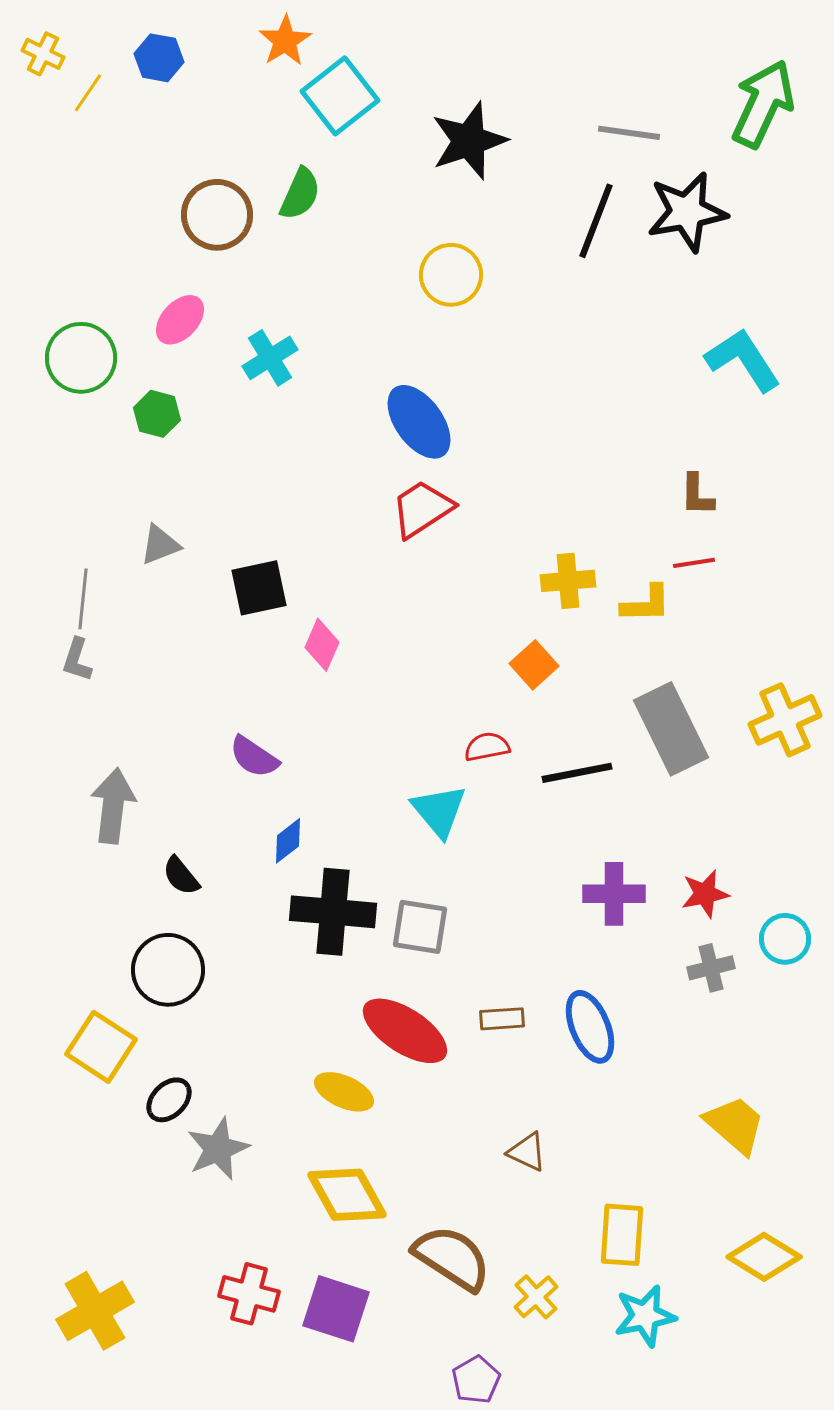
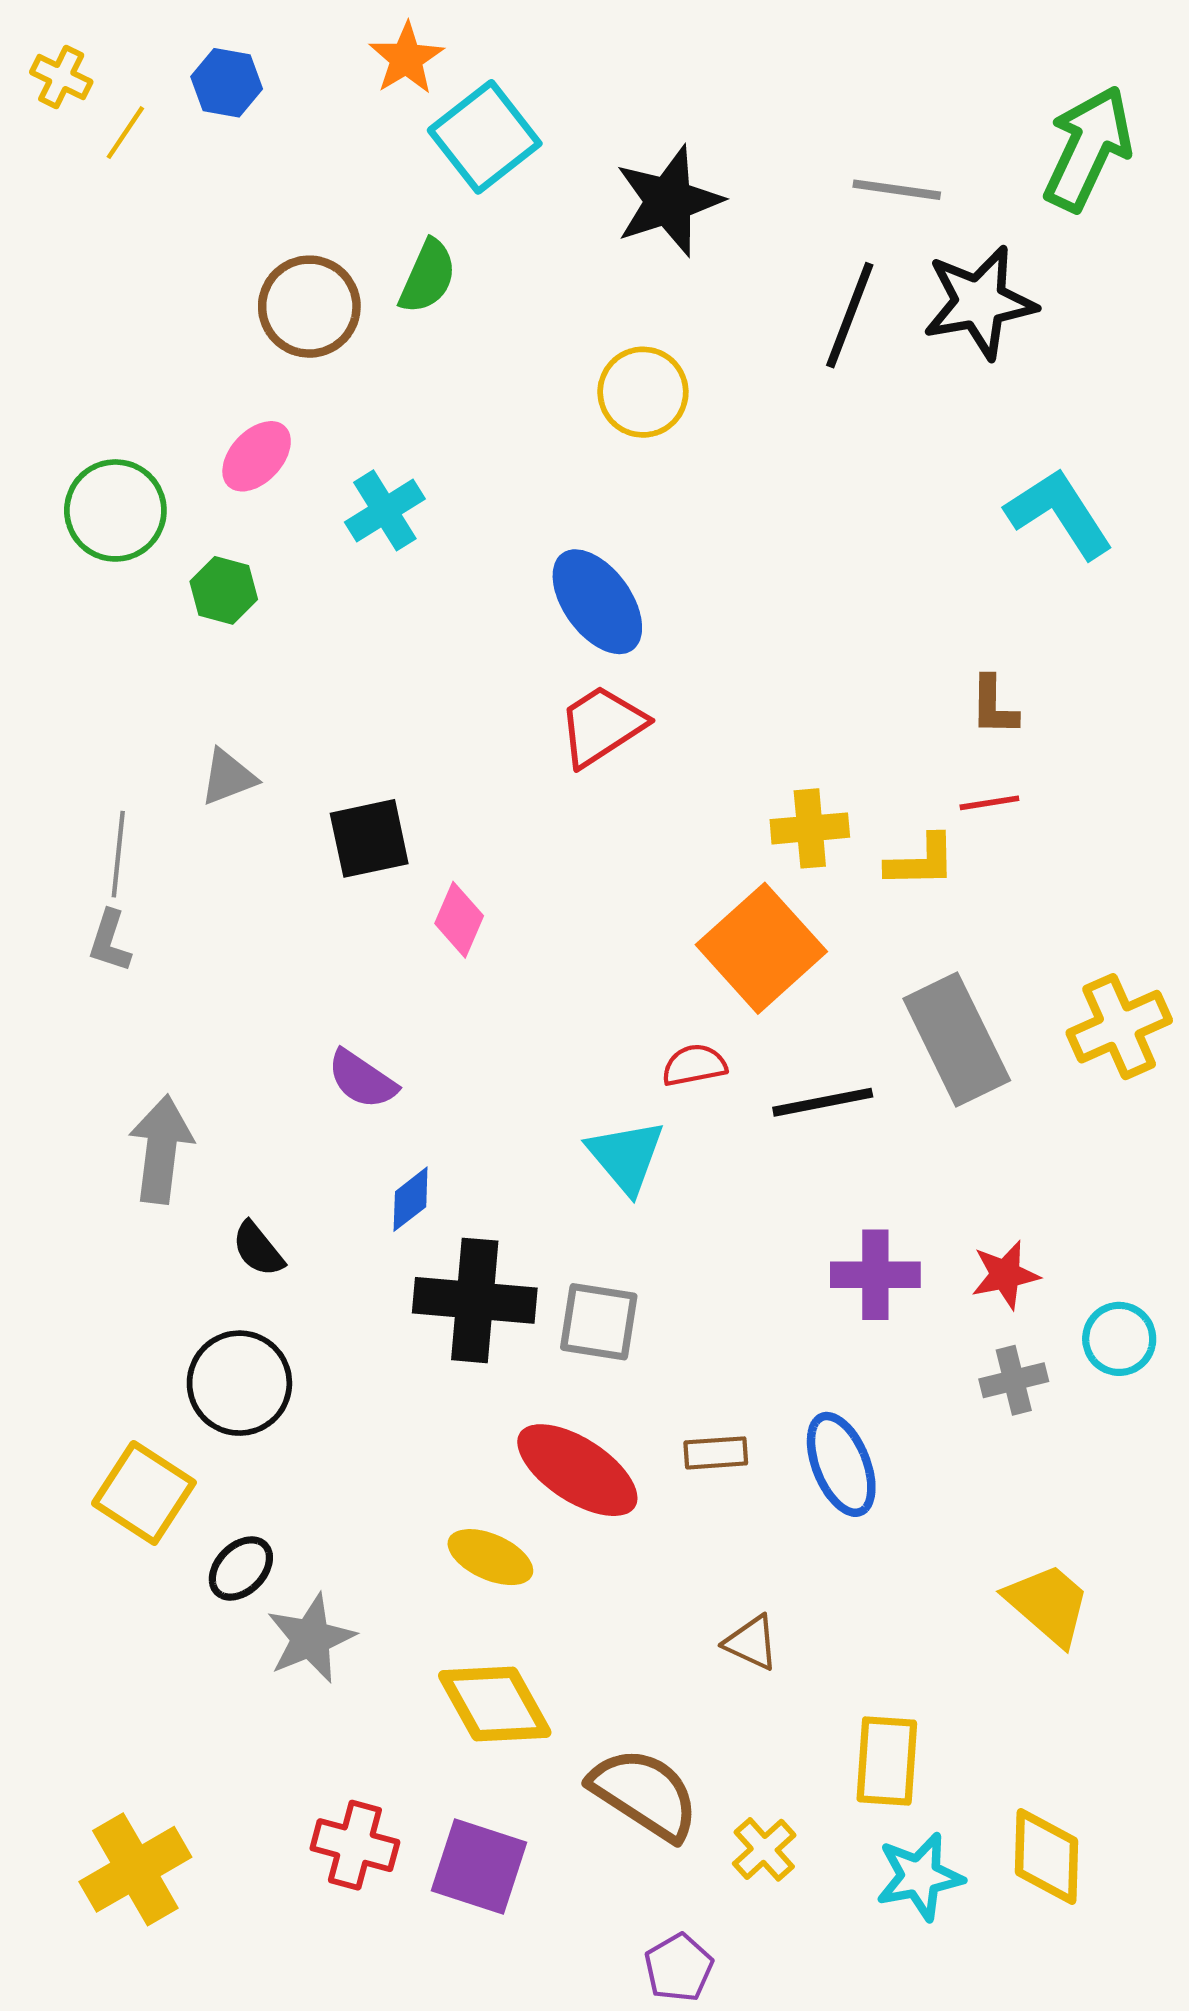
orange square: (534, 665) -> (761, 948), size x1.8
yellow diamond: (764, 1257) -> (1047, 1857), moved, turned 60

